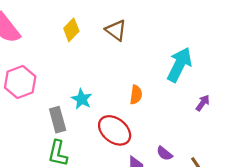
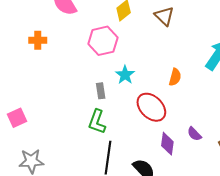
pink hexagon: (20, 82) -> (103, 41), moved
gray rectangle: (58, 120) -> (101, 91), size x0.7

